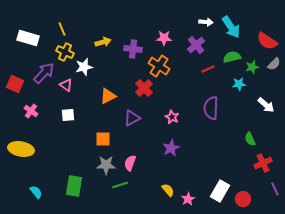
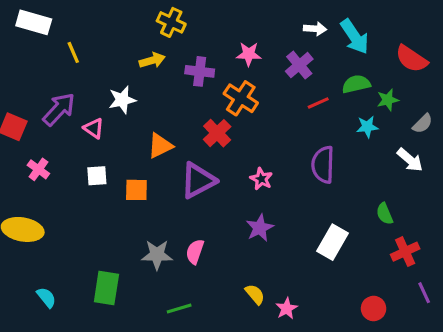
yellow line: (62, 29) -> (73, 52), moved
white rectangle: (28, 38) -> (34, 22), moved
yellow cross: (65, 52) -> (171, 22), moved
gray semicircle: (274, 64) -> (423, 124), moved
purple triangle: (132, 118) -> (198, 180), size x1.4
orange square: (103, 139) -> (136, 190), moved
green line: (120, 185) -> (179, 308), moved
white rectangle: (220, 191) -> (332, 242), moved

